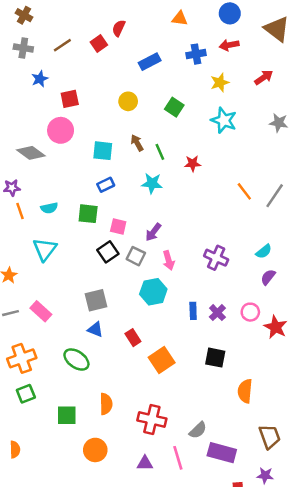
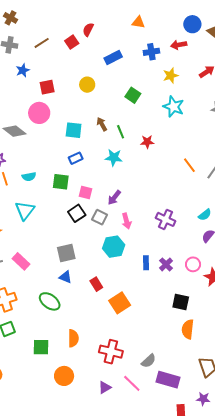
blue circle: (230, 13) -> (192, 24), moved
yellow circle: (128, 101) -> (87, 85), moved
black square: (215, 358) -> (181, 302), moved
pink line: (178, 458) -> (132, 383), turned -30
purple triangle: (145, 463) -> (105, 387), turned -32

